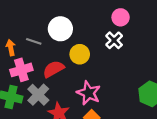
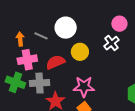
pink star: (89, 93) -> (84, 87), turned -30
gray cross: (38, 95) -> (40, 83), turned 36

